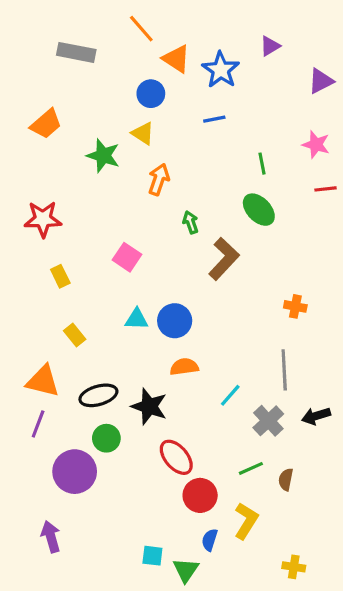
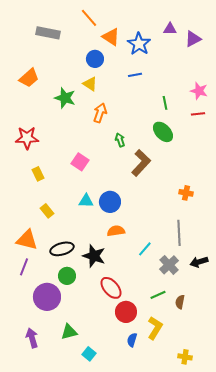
purple triangle: (270, 46) -> (170, 29), turned 32
purple triangle: (321, 81) -> (193, 39), moved
red line: (326, 189) -> (198, 114), moved
cyan square: (152, 556) -> (89, 354), moved, turned 32
green triangle: (186, 570) -> (69, 332), moved, turned 42

